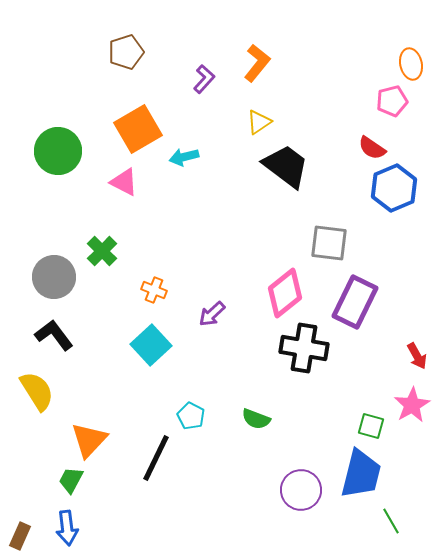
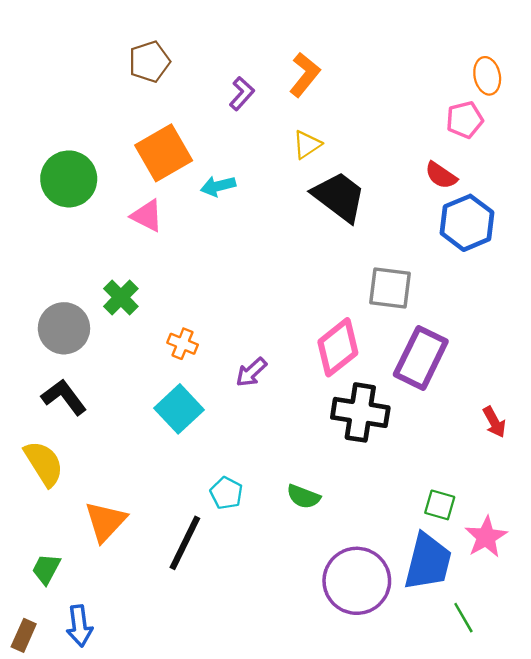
pink star: (412, 405) -> (486, 537), moved
green trapezoid: (71, 480) -> (46, 569), moved
purple circle: (301, 490) -> (357, 581), size x1.4

